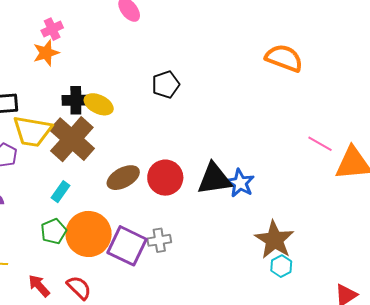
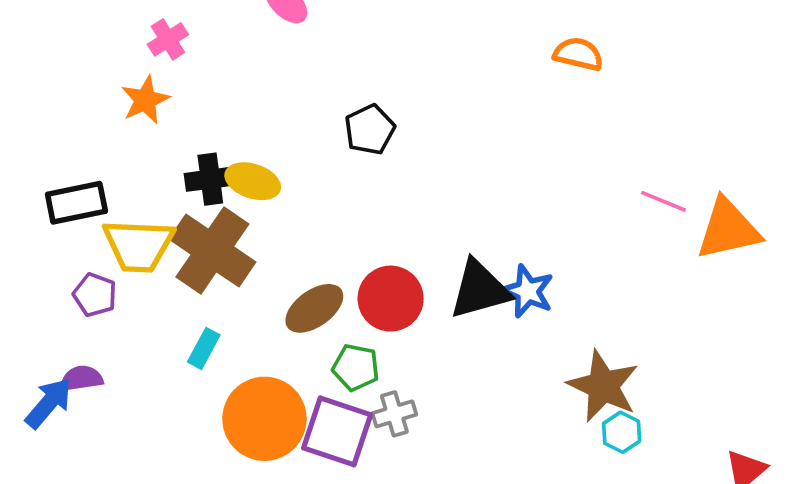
pink cross: (52, 29) -> (168, 39), moved
orange semicircle: (284, 58) -> (578, 54), size x0.7
green pentagon: (54, 231) -> (356, 367), moved, turned -30

